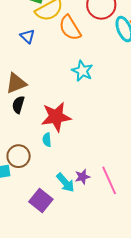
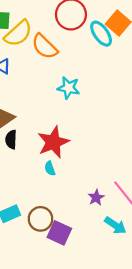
brown circle: (19, 156) -> (40, 219), moved
cyan arrow: (65, 183) -> (115, 225), moved

